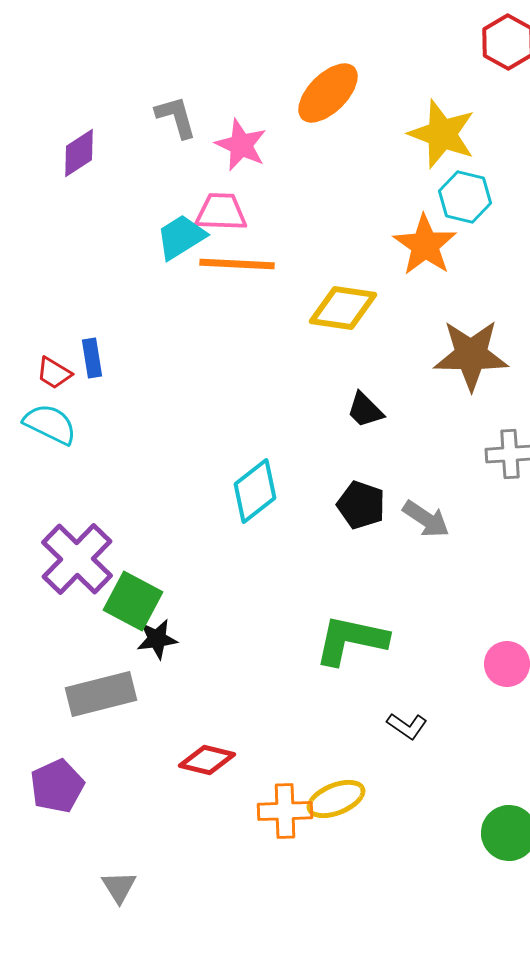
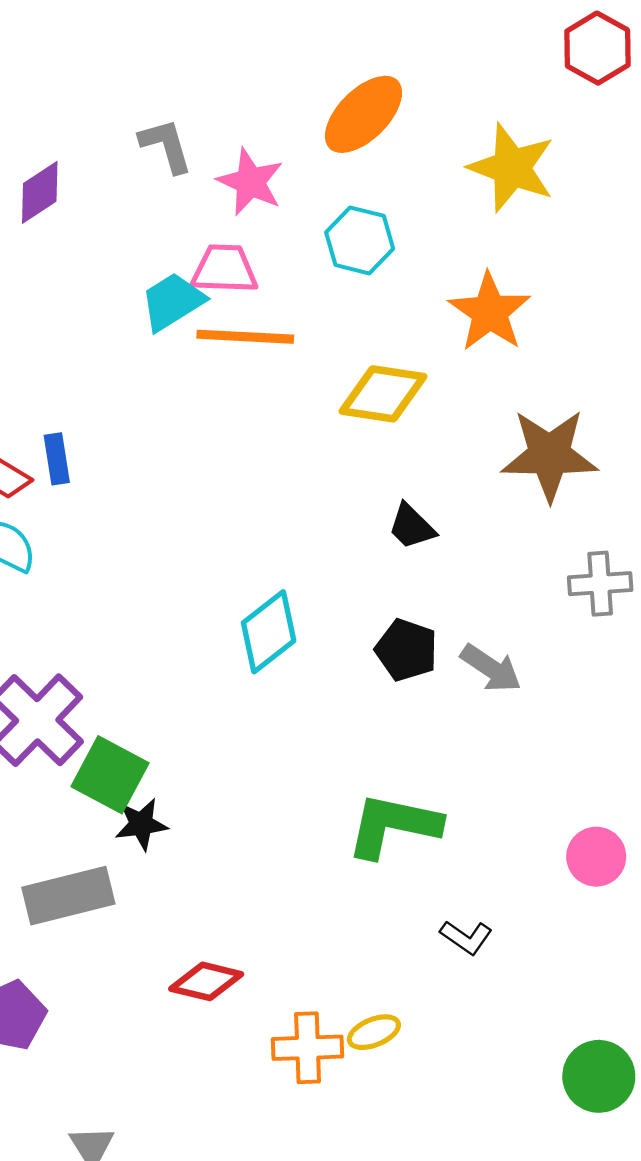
cyan hexagon: (465, 197) -> (360, 240), moved
yellow ellipse: (336, 799) -> (374, 1032), size x0.7

